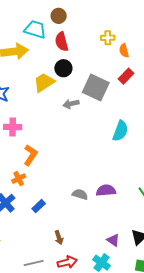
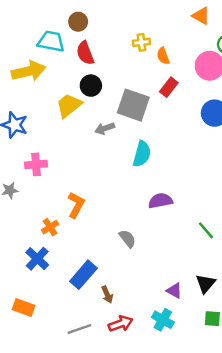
cyan semicircle: (120, 131) -> (142, 154), moved
orange L-shape: (30, 155) -> (76, 205), moved
purple semicircle: (106, 190) -> (160, 201), moved
gray semicircle: (80, 194) -> (127, 239), turned 42
blue rectangle: (39, 206) -> (83, 275), moved, size x1.6

